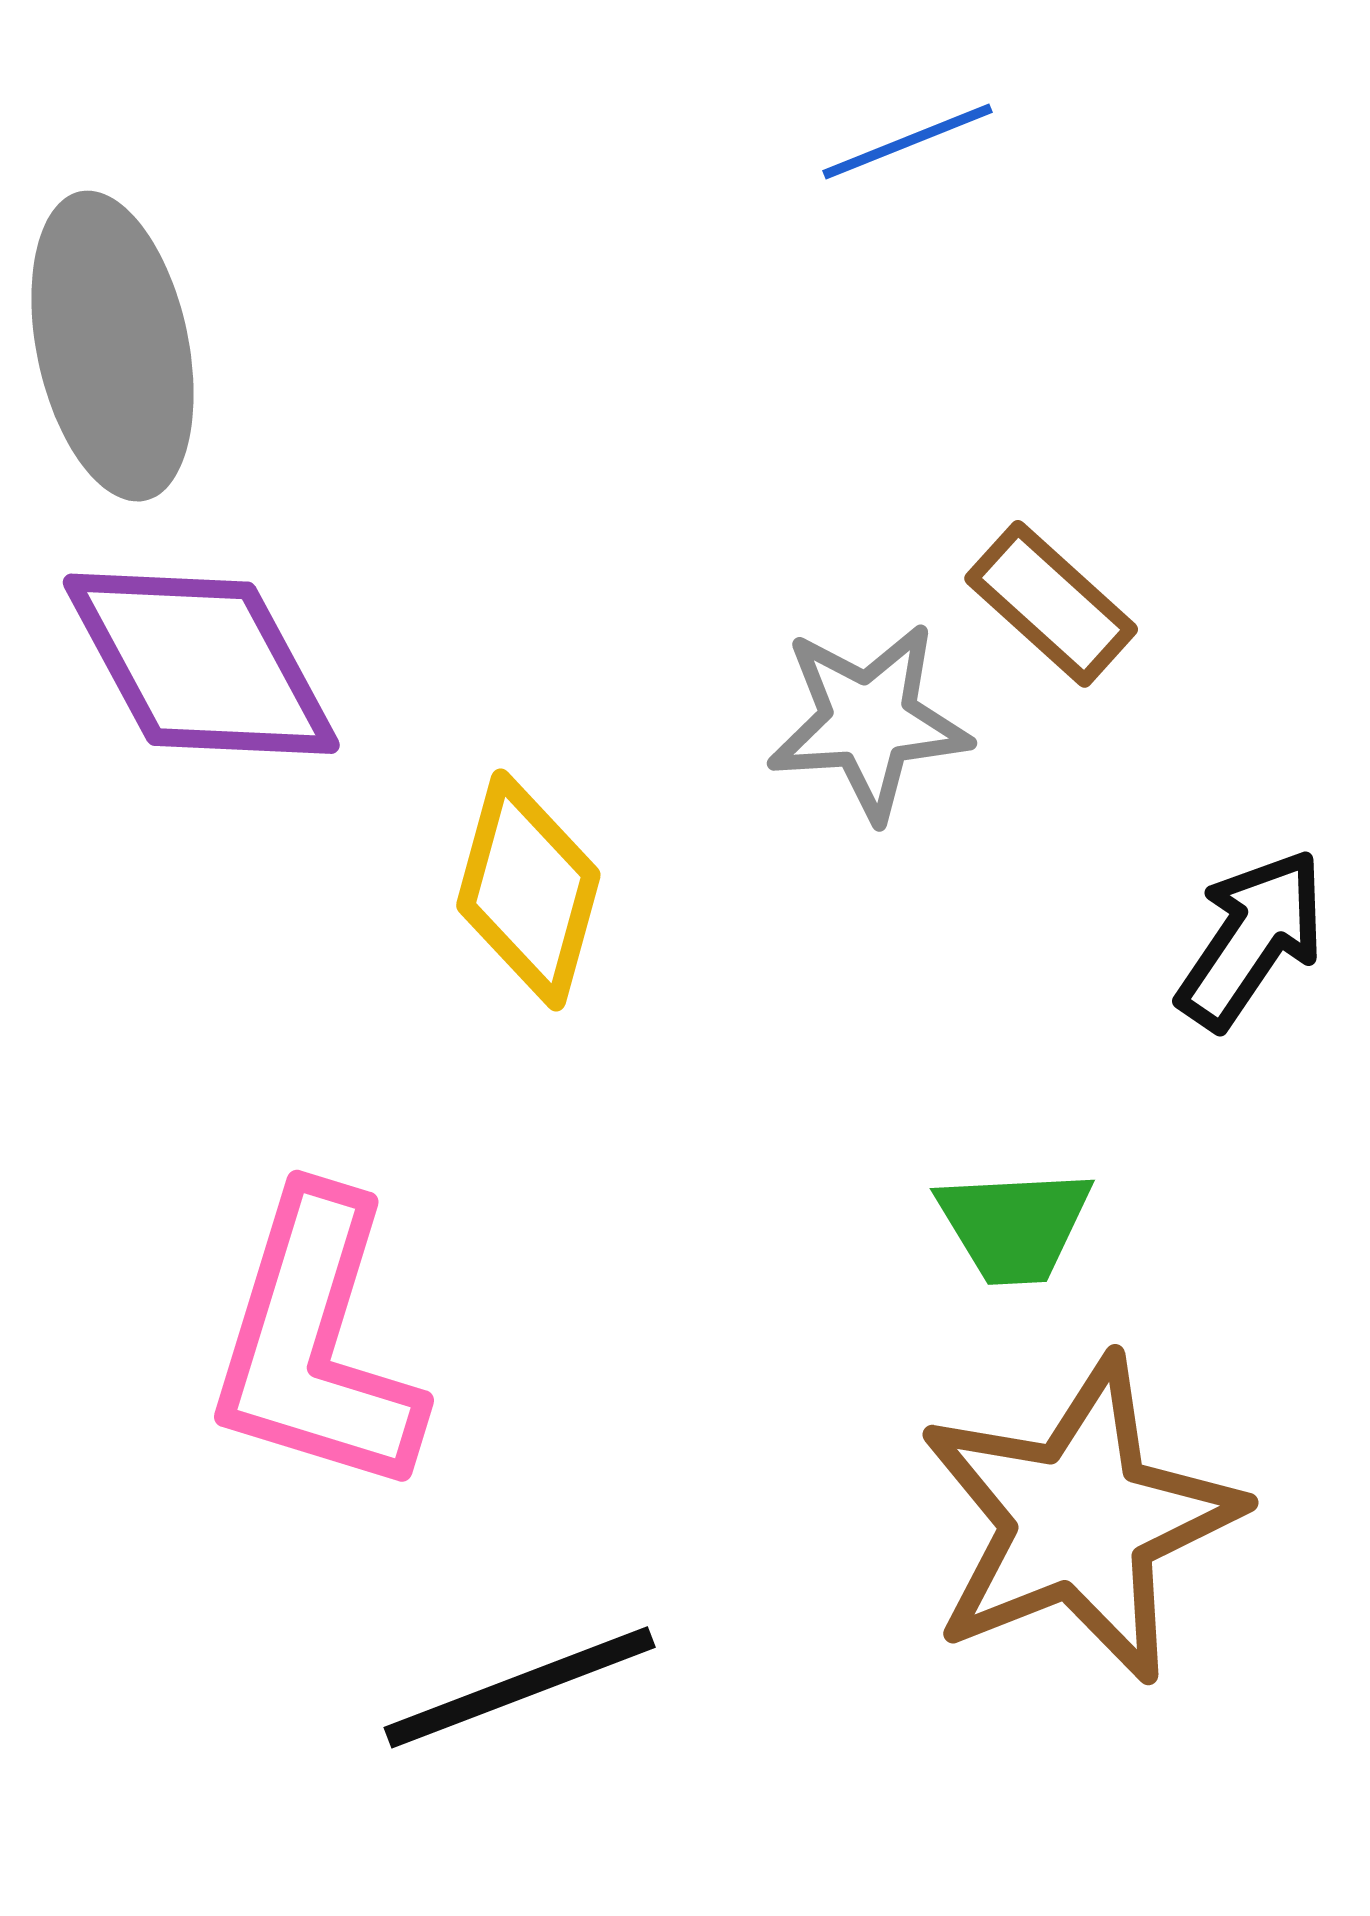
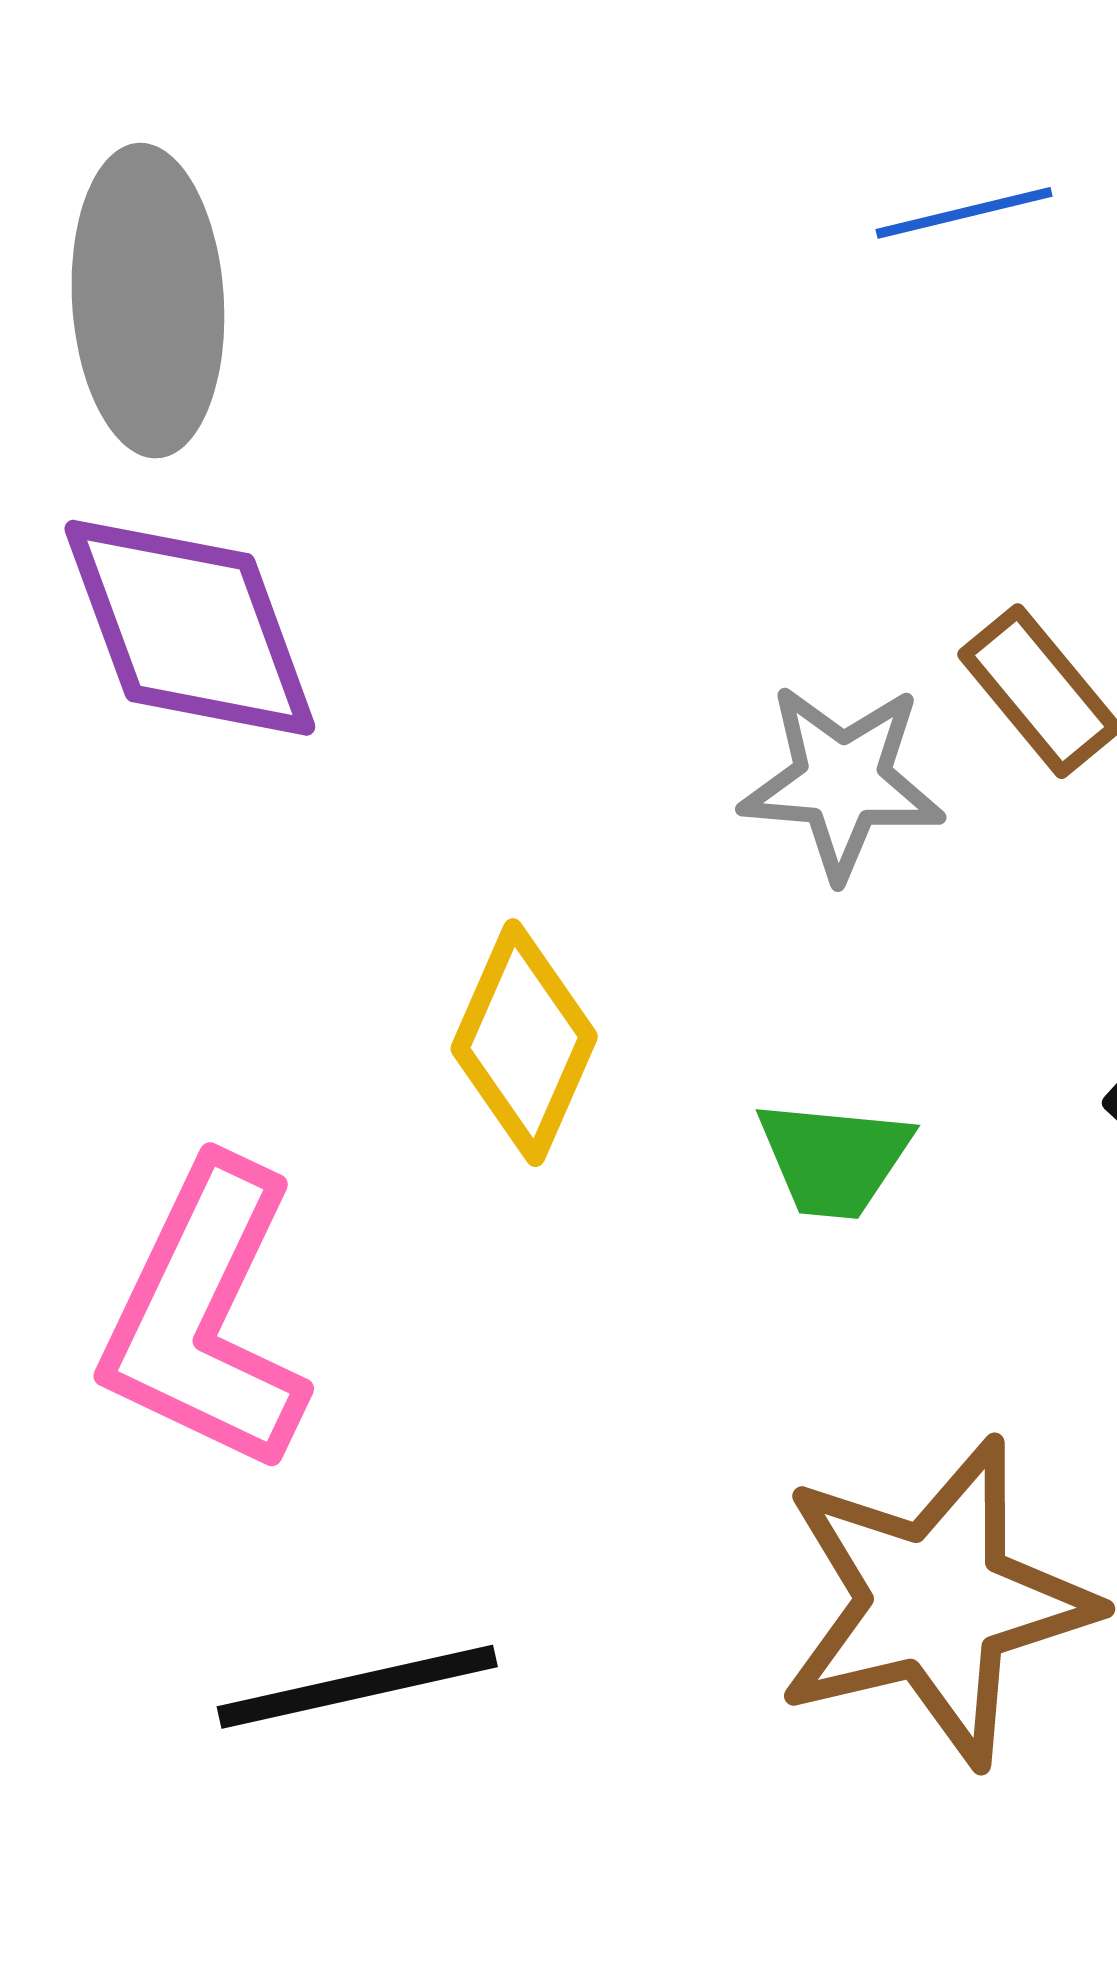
yellow diamond: (528, 890) -> (524, 1043), moved
green trapezoid: (1014, 1226) -> (834, 1159), moved

